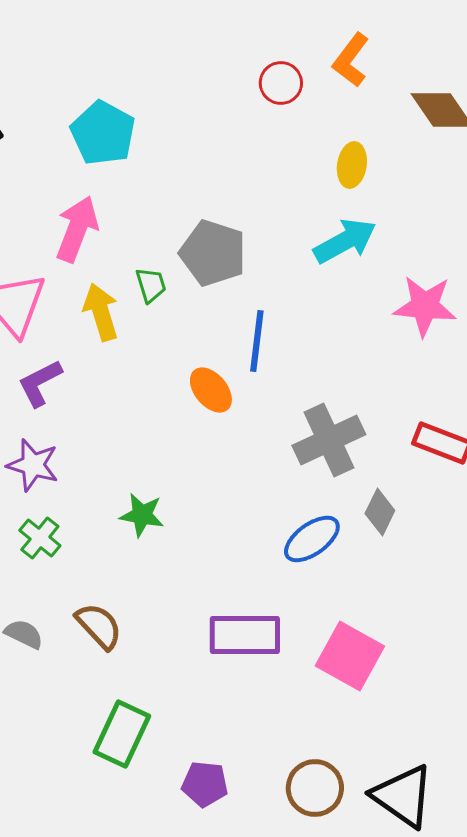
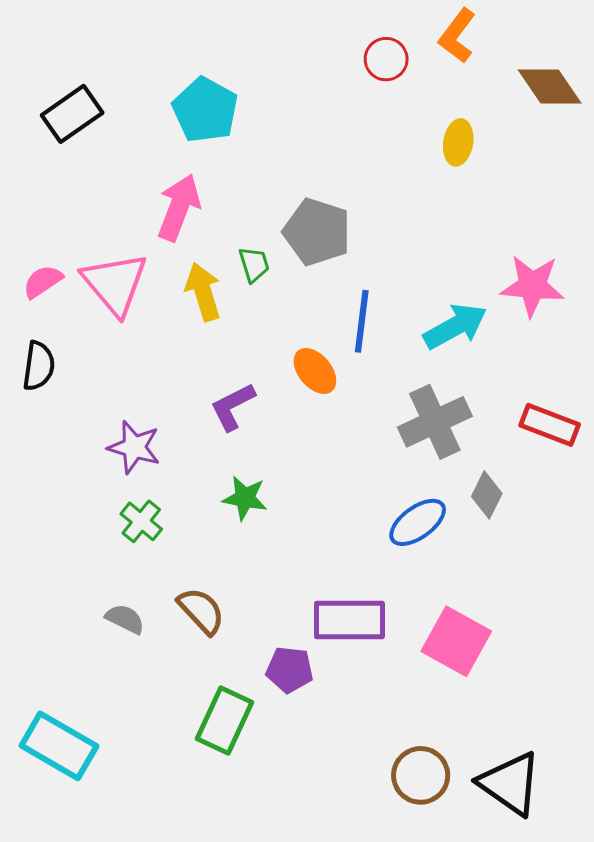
cyan arrow: (345, 241) -> (455, 326), moved
purple L-shape: (40, 383) -> (233, 407), moved
purple pentagon: (205, 784) -> (290, 670), moved

